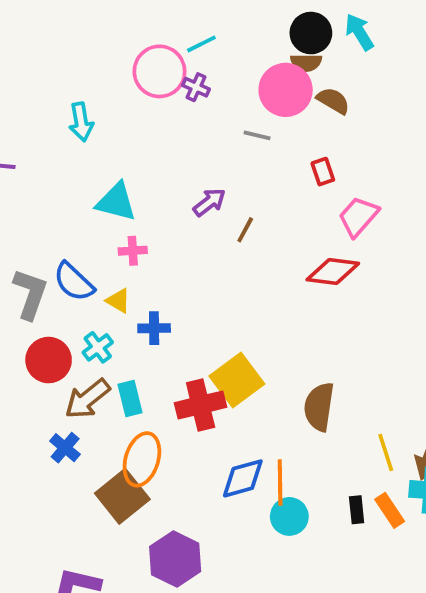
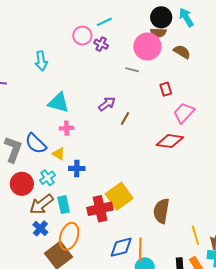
pink circle: (159, 71) -> (82, 36), size x0.7
brown semicircle: (333, 101) -> (182, 52), moved
blue cross: (65, 448) -> (40, 228), moved

